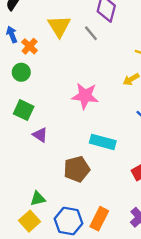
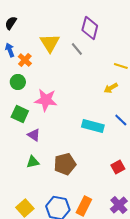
pink star: (85, 96) -> (46, 100), moved
cyan rectangle: (103, 142) -> (93, 126), moved
green triangle: (38, 199) -> (33, 162), moved

